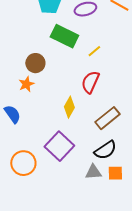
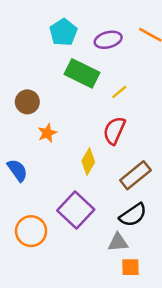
brown circle: (35, 63) -> (27, 102), moved
orange star: (26, 84) -> (47, 133), moved
orange square: (115, 173) -> (130, 267), moved

